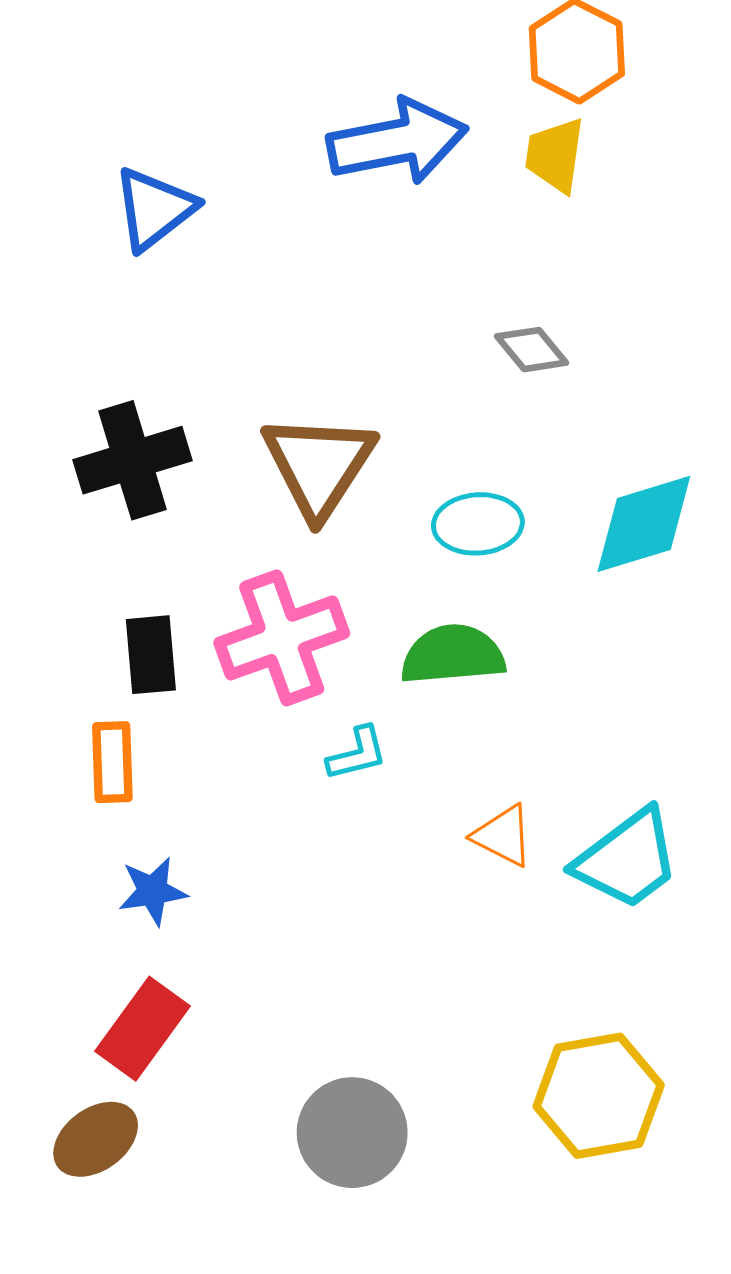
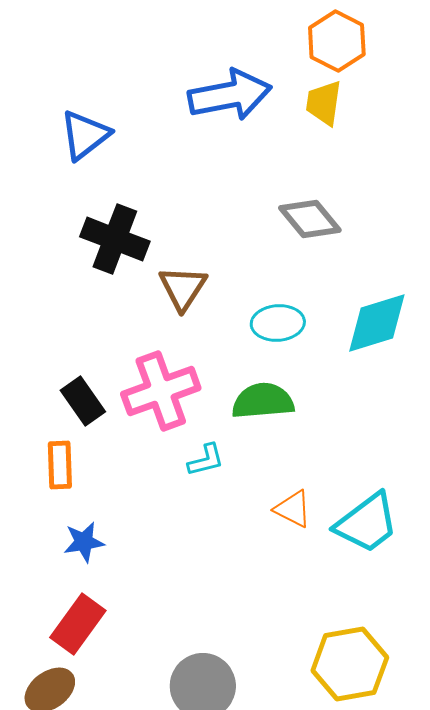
gray diamond: (532, 350) -> (310, 219), size x1.4
black cross: (132, 460) -> (115, 239), moved, turned 38
brown triangle: (319, 465) -> (183, 288), size x0.7
black rectangle: (151, 655) -> (83, 401), turned -30

